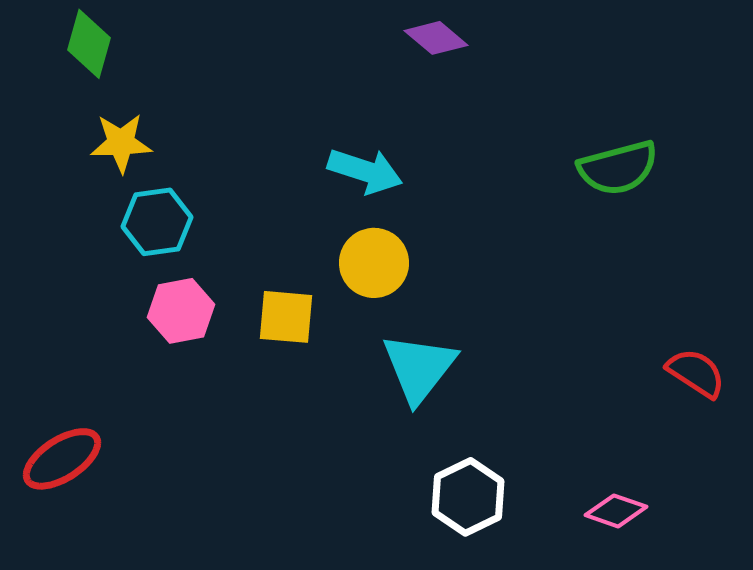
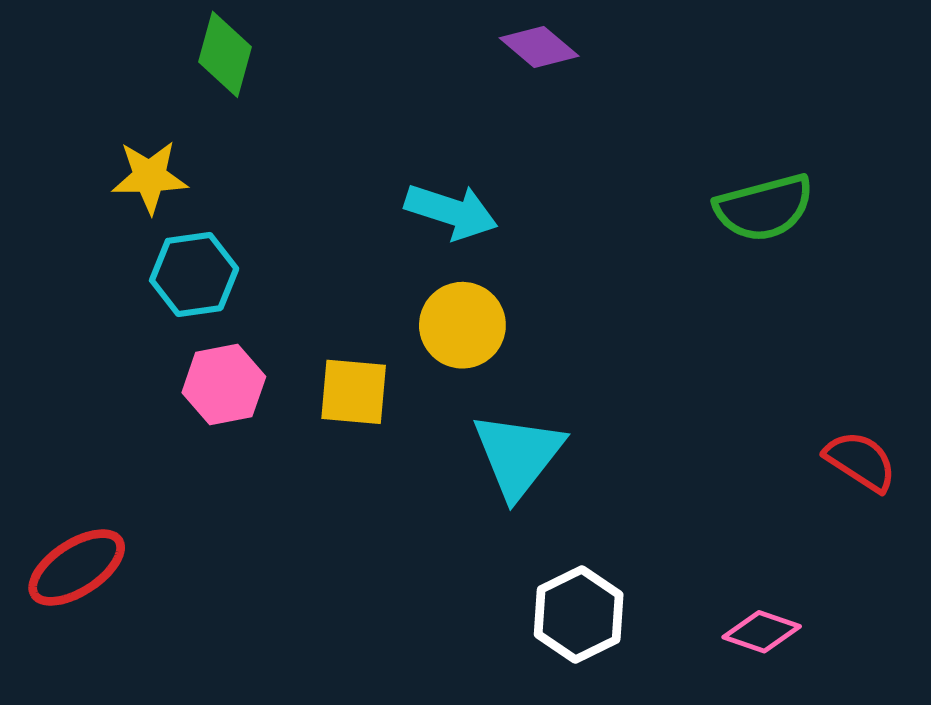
green diamond: (89, 44) -> (225, 54), moved

